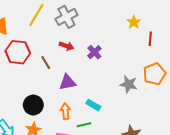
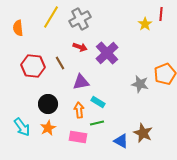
red line: (150, 39) -> (161, 14), moved
red hexagon: (18, 52) -> (33, 66), moved
purple cross: (94, 52) -> (107, 53), size x1.6
cyan rectangle: (93, 105) -> (98, 102), moved

